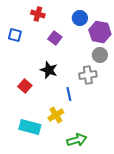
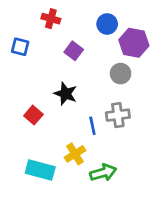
gray circle: (100, 55) -> (121, 74), moved
gray cross: (88, 75) -> (118, 115), moved
green arrow: (77, 140) -> (103, 173), moved

